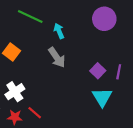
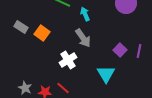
white cross: (15, 92) -> (68, 60), moved
cyan triangle: (102, 97) -> (106, 74), moved

